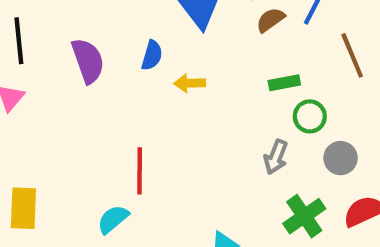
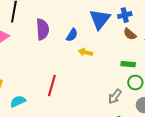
brown semicircle: (270, 20) -> (130, 34), turned -120
cyan semicircle: (113, 219) -> (18, 101), moved

